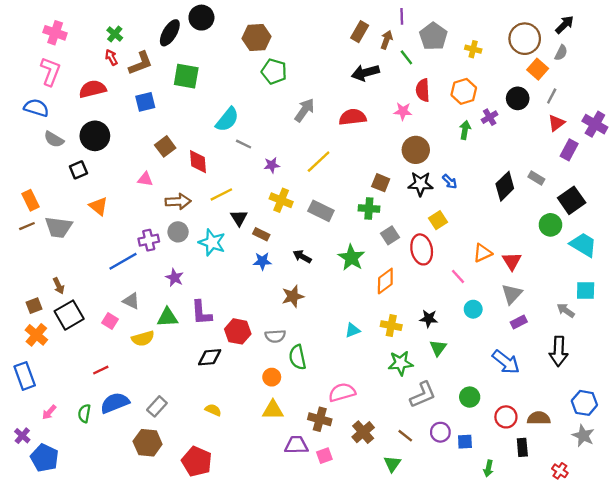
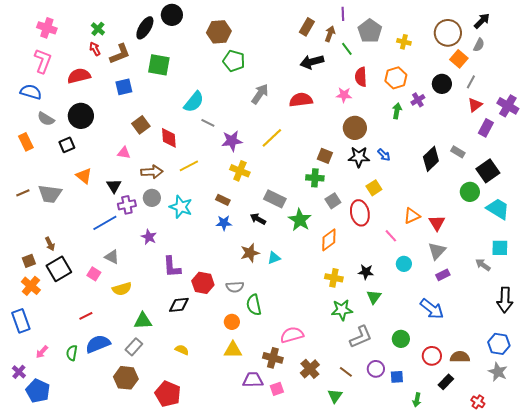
purple star: (272, 165) -> (232, 141), size x1.5
orange rectangle: (30, 200) -> (26, 142), moved
gray rectangle: (321, 211) -> (275, 199), moved
black triangle: (239, 218) -> (114, 186), moved
green triangle: (167, 317) -> (143, 321), moved
cyan triangle: (353, 330) -> (274, 258), moved
black arrow: (559, 351) -> (505, 300), moved
black rectangle: (522, 447) -> (446, 382), turned 49

